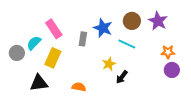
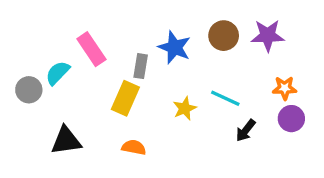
purple star: (158, 21) -> (268, 36), turned -30
cyan line: (127, 44) -> (225, 98), moved
yellow rectangle: (53, 58) -> (125, 98), moved
black arrow: (122, 77) -> (246, 130), moved

